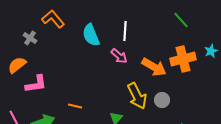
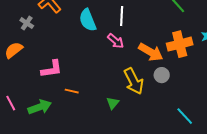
pink L-shape: (36, 84) -> (52, 69), moved
gray circle: (162, 100) -> (162, 75), moved

